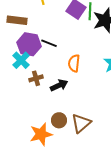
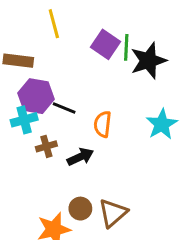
black line: (49, 43) -> (64, 108), moved
cyan cross: (21, 60) -> (24, 120), turned 30

